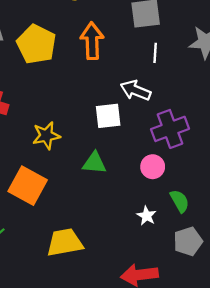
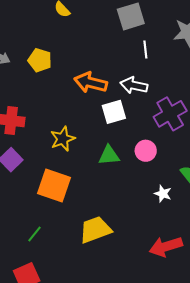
orange arrow: (92, 41) -> (91, 83), moved, turned -64
yellow pentagon: (36, 44) -> (40, 60), size x0.7
pink circle: (153, 167) -> (146, 151), moved

